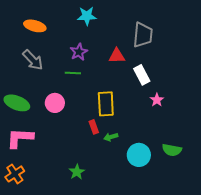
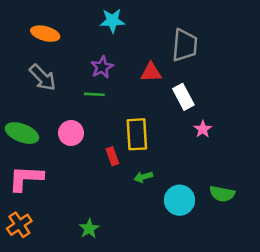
red rectangle: (94, 127) -> (112, 156), moved
green star: (77, 172) -> (89, 229), moved

